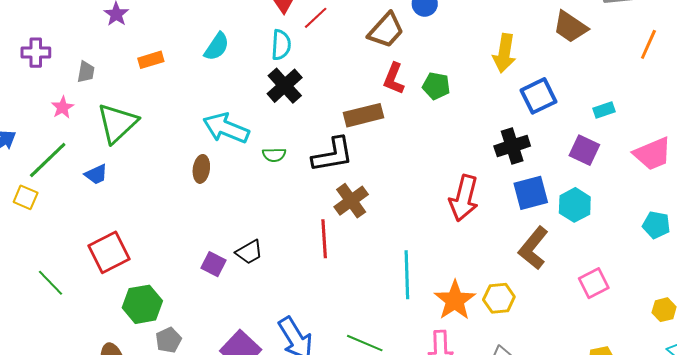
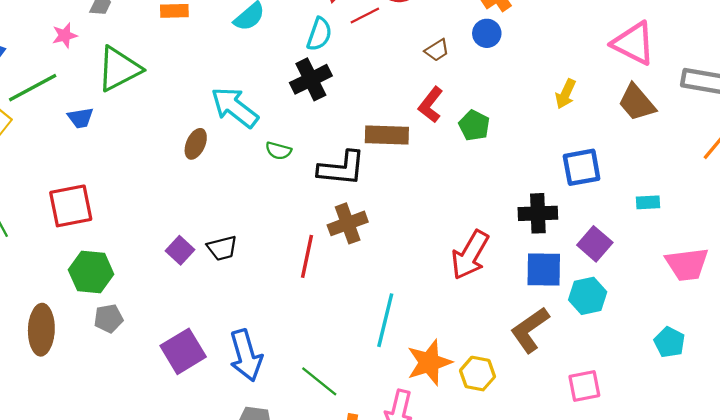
brown trapezoid: (386, 30) -> (437, 50), size x0.6
yellow arrow: (504, 53) -> (566, 94), moved, size x0.7
purple square: (584, 150) -> (595, 244), moved

